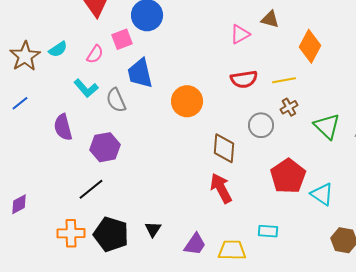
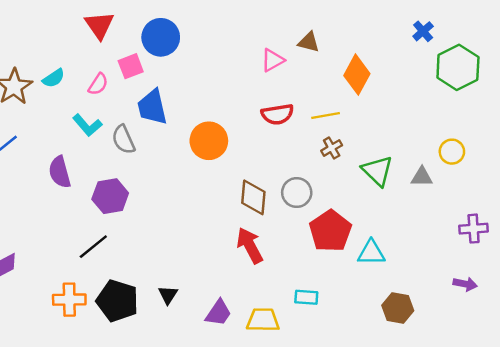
gray circle: (261, 125) -> (297, 193), moved
cyan triangle: (322, 194) -> (371, 253), turned -35

